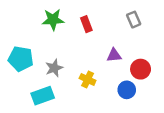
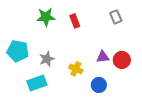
purple triangle: (114, 55) -> (103, 57), moved
blue circle: (127, 90) -> (99, 85), moved

